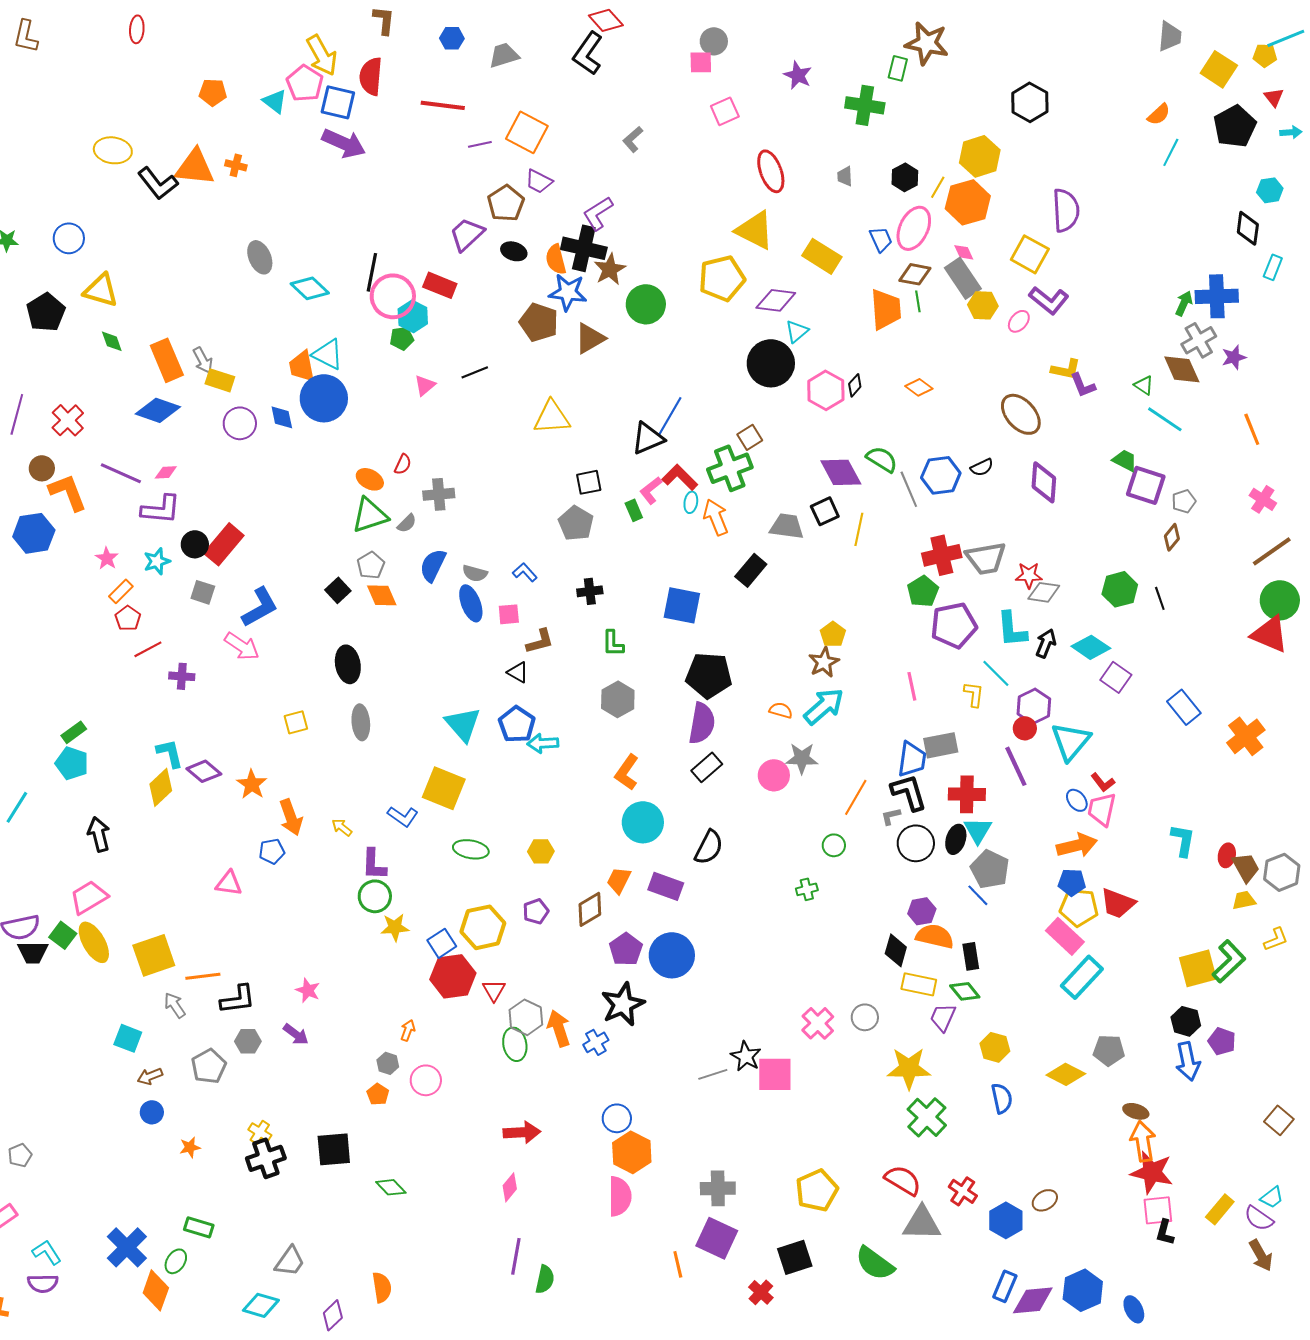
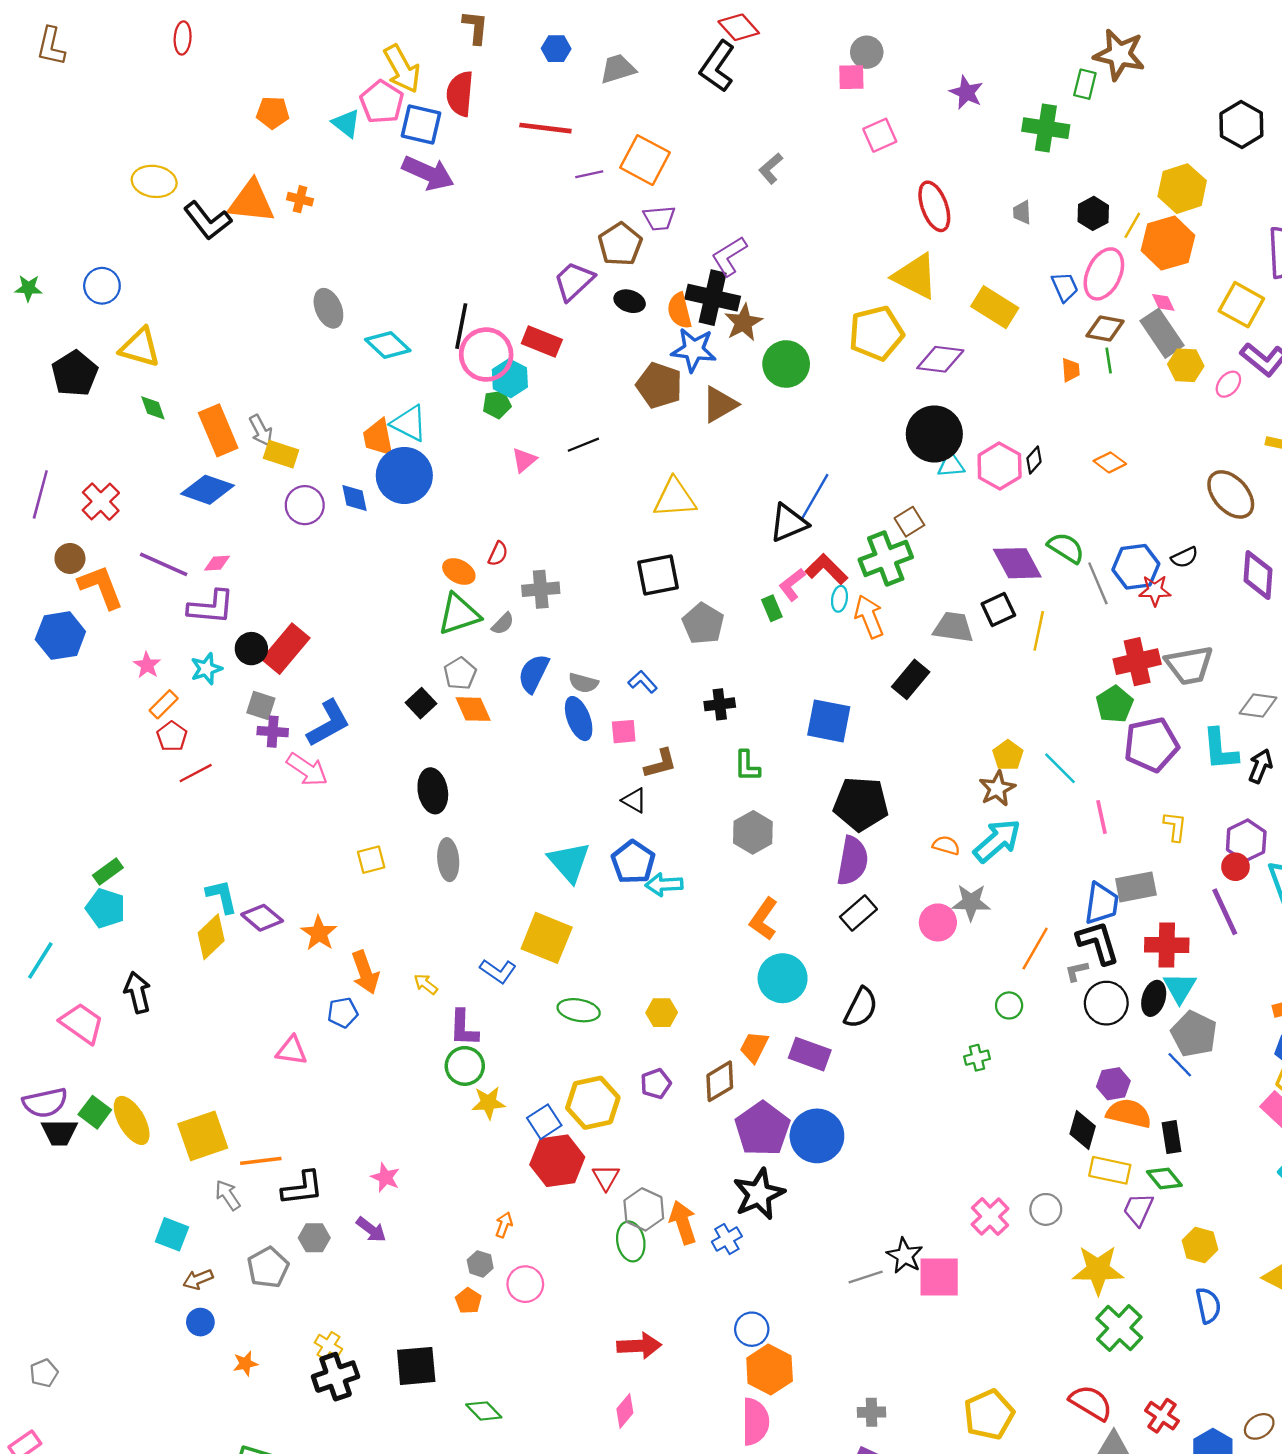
purple trapezoid: (539, 181) -> (659, 218), turned -32
orange trapezoid: (886, 309) -> (1071, 370), size x0.5
cyan triangle: (797, 331) -> (951, 465), moved, turned 35
black square: (589, 482) -> (658, 575), moved, size x1.4
red star: (1029, 575) -> (1155, 590), moved
cyan line: (996, 673) -> (1060, 768), moved
purple cross: (182, 676) -> (273, 732), moved
pink trapezoid: (89, 897) -> (82, 1023), moved, turned 66
purple pentagon: (626, 949) -> (762, 1129), size x1.4
gray cross: (718, 1188) -> (871, 1412), size x0.7

